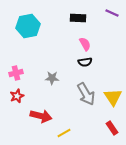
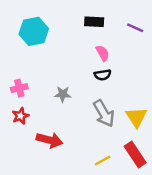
purple line: (112, 13) -> (135, 28), moved
red rectangle: (112, 128) -> (135, 154), size x1.5
yellow line: (64, 133) -> (103, 161), moved

